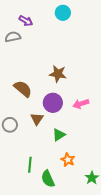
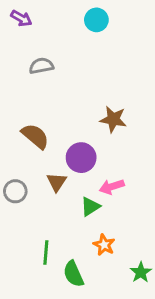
purple arrow: (26, 21) -> (21, 18), moved
gray semicircle: (13, 37) -> (41, 66), moved
brown star: (58, 74) -> (113, 119), moved
pink arrow: (81, 104) -> (112, 187), moved

